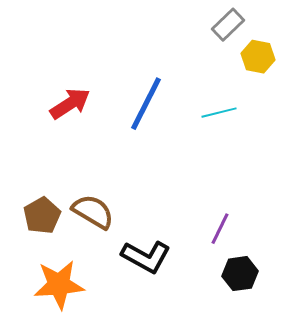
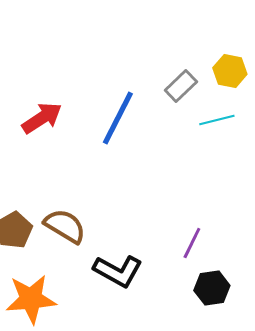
gray rectangle: (228, 25) -> (181, 86), moved
cyan line: (219, 113) -> (217, 120), moved

